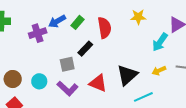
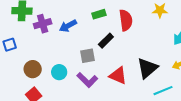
blue arrow: (57, 21) -> (68, 26), moved
green rectangle: (77, 22) -> (99, 14), turned 32
purple cross: (38, 33) -> (43, 24), moved

